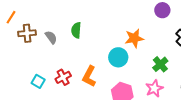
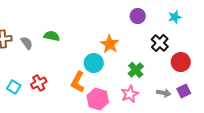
green semicircle: (76, 30) -> (52, 36), turned 98
orange star: (134, 38) -> (110, 44), turned -30
orange L-shape: (89, 76) -> (78, 82), moved

